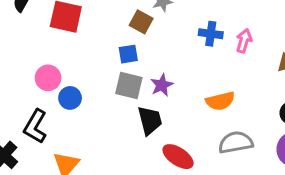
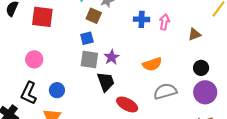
blue circle: (70, 98) -> (57, 90), moved

